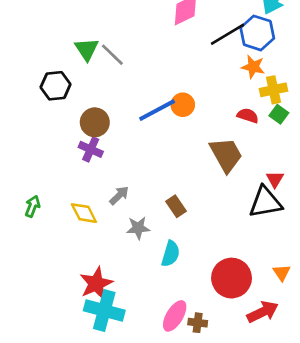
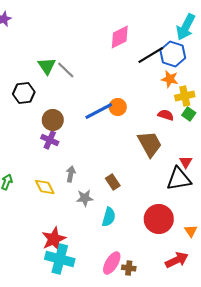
gray arrow: (119, 195) -> (71, 174), turned -35
red circle: (232, 278) -> (159, 219), moved

